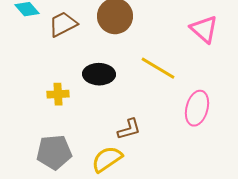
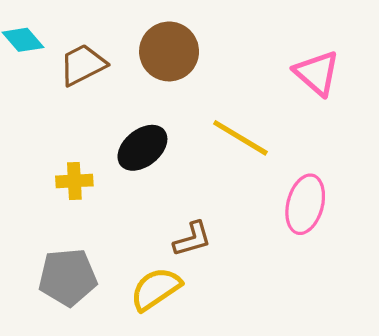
black ellipse: (99, 74) -> (142, 148), turned -40

